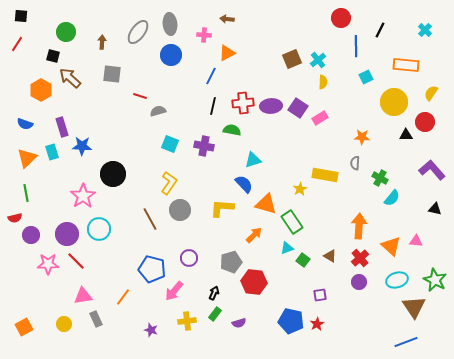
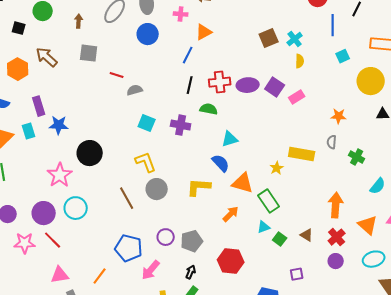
black square: (53, 56) -> (19, 28), moved
yellow L-shape: (169, 183) -> (146, 162), turned -55
cyan semicircle: (392, 198) -> (378, 186), moved
gray pentagon: (231, 262) -> (192, 241), moved

